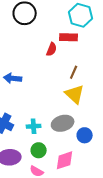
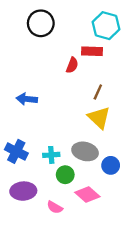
gray ellipse: (63, 123) -> (85, 151), turned 30
green circle: (39, 150) -> (65, 175), moved
pink diamond: (65, 160) -> (87, 195), turned 60

